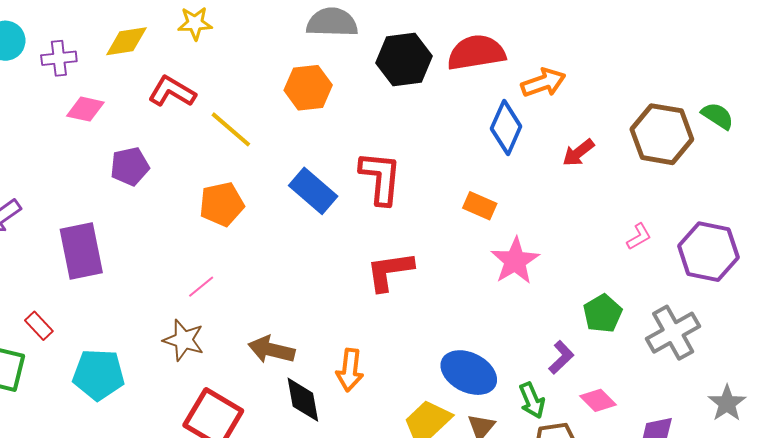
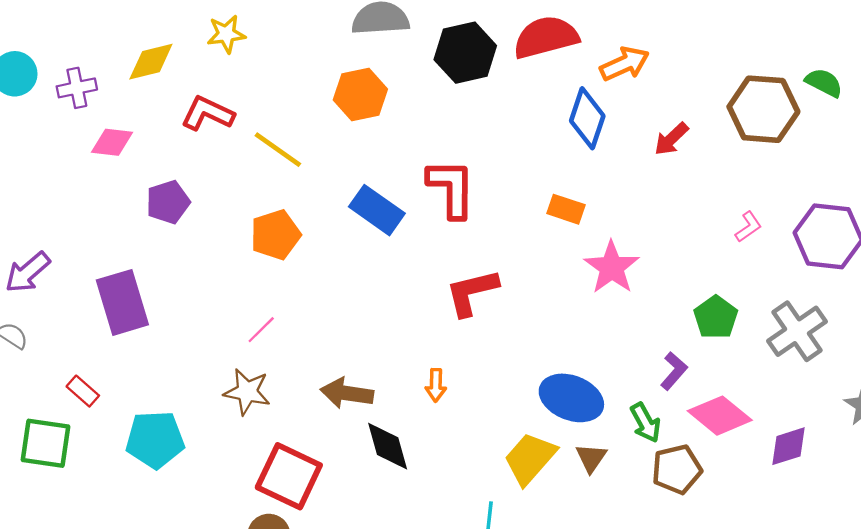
orange arrow: (350, 370) -> (436, 385), moved, size x0.7
pink diamond: (598, 400) -> (720, 416), size x1.5

